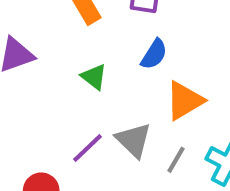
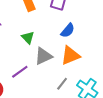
blue semicircle: (154, 54) -> (68, 31), moved
gray triangle: (134, 140) -> (43, 56), moved, turned 42

